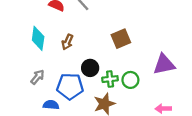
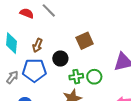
black circle: (90, 68) -> (60, 59), moved
blue pentagon: (70, 86) -> (34, 70), moved

